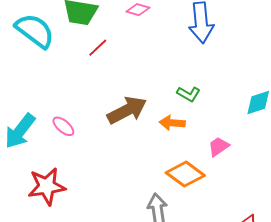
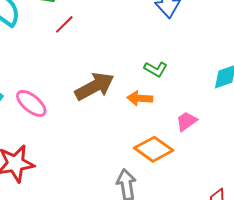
pink ellipse: (63, 126) -> (31, 103), size x1.4

